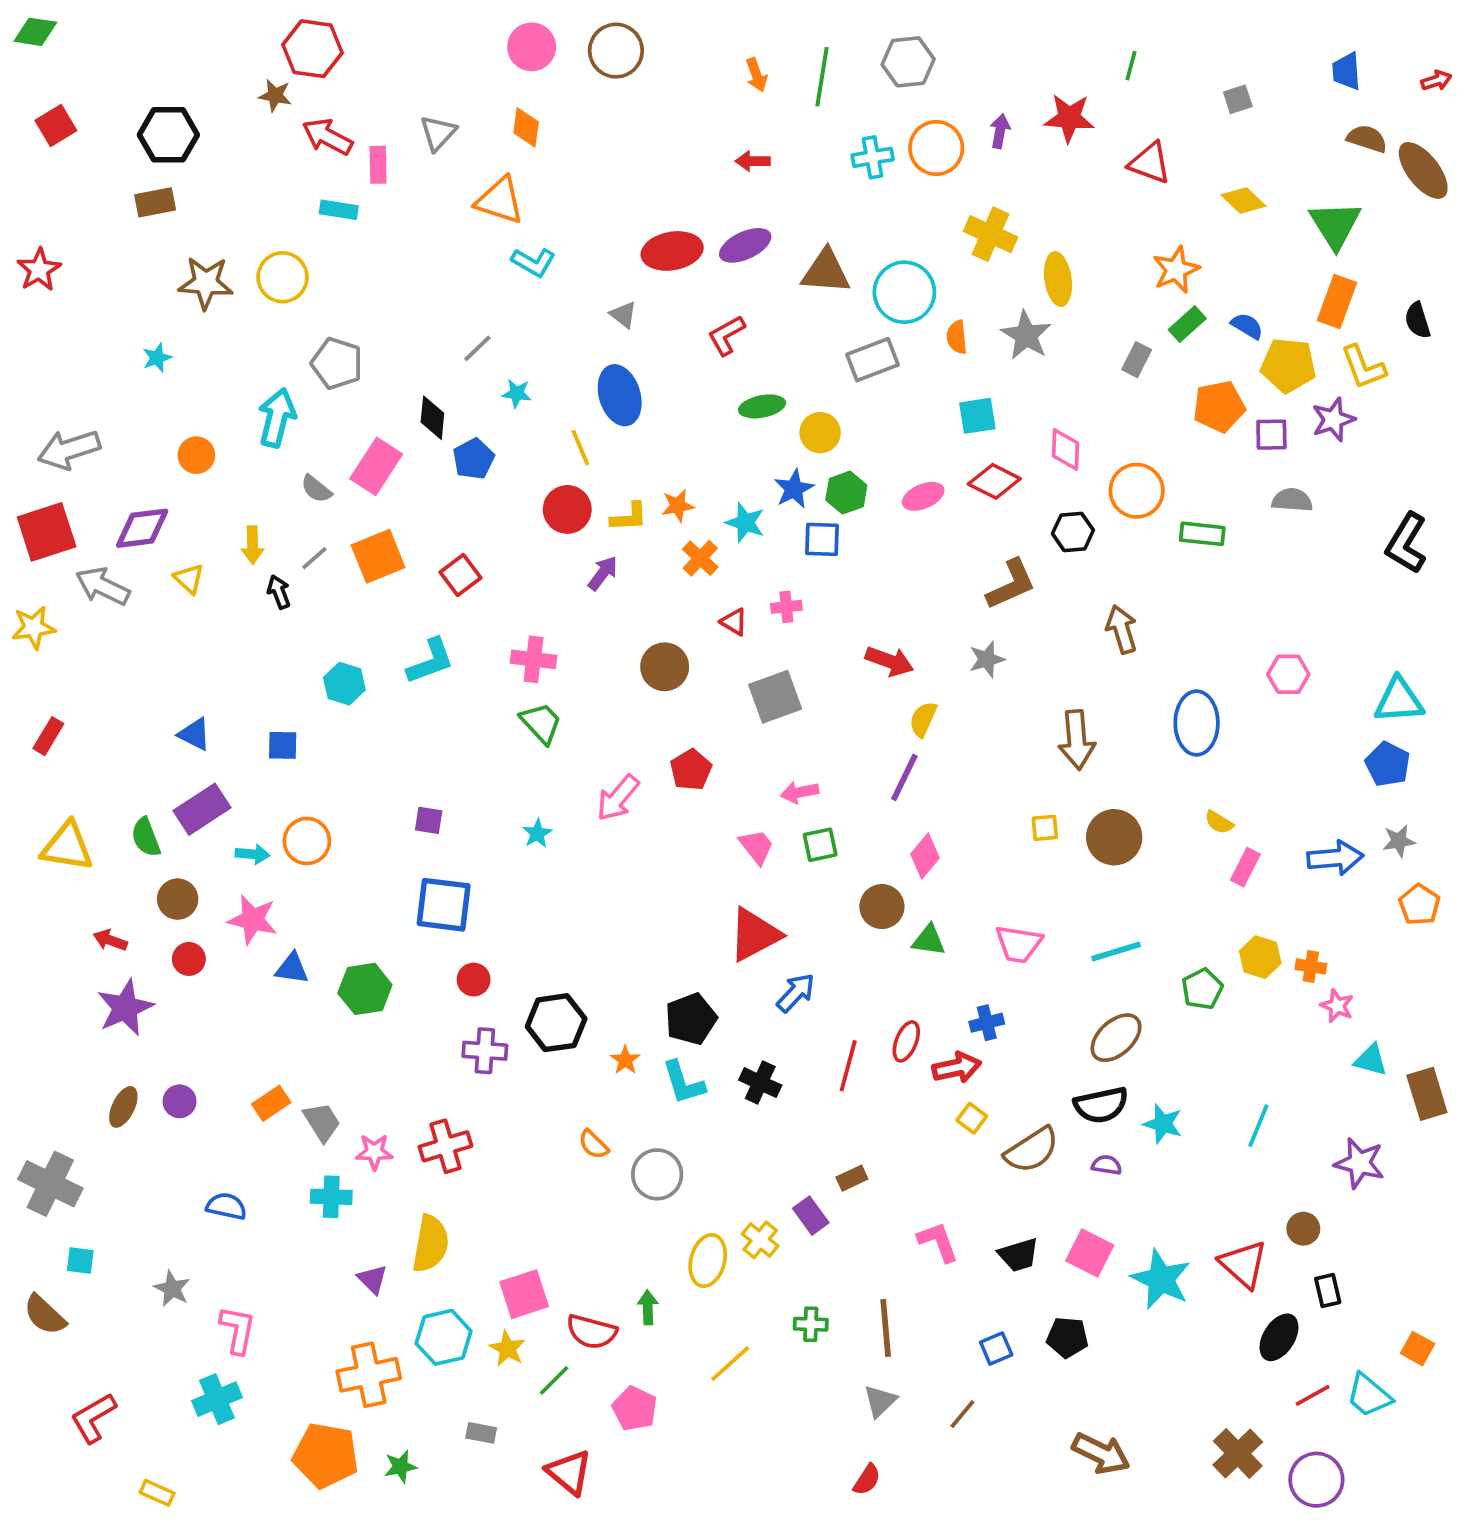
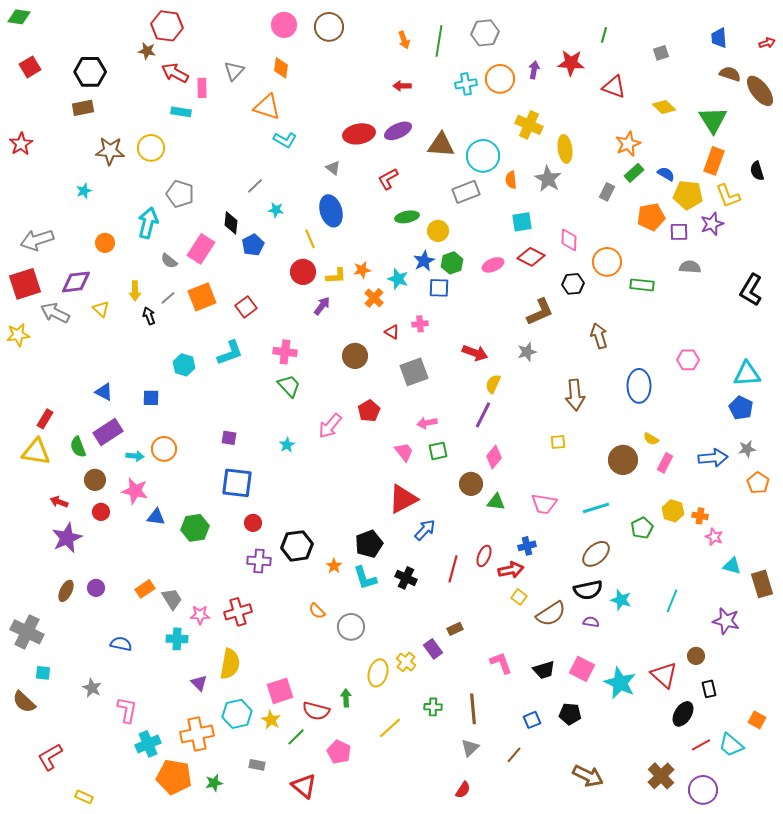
red rectangle: (48, 736) -> (45, 419), moved
brown circle: (1114, 837) -> (623, 460), moved
cyan cross: (217, 1399) -> (148, 744), moved

